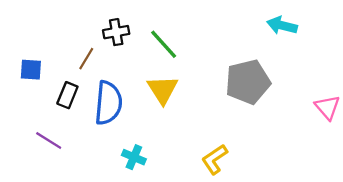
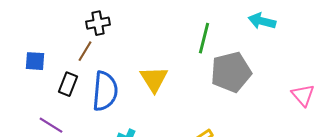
black cross: (116, 32) -> (98, 23), moved
green line: (164, 44) -> (204, 38), moved, turned 56

